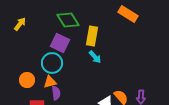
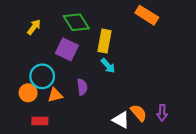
yellow arrow: (20, 24) -> (34, 27), moved
cyan circle: (52, 63) -> (42, 76), moved
purple semicircle: (56, 93) -> (82, 87), moved

